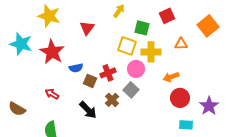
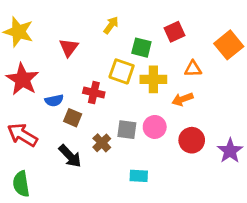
pink circle: (136, 69) -> (155, 127), moved
red cross: (108, 73) -> (94, 93), moved, turned 35
orange arrow: (171, 77) -> (182, 99), moved
gray square: (131, 90) -> (127, 130), turned -35
red arrow: (52, 94) -> (22, 135), size x1.6
cyan rectangle: (186, 125) -> (139, 176), moved

